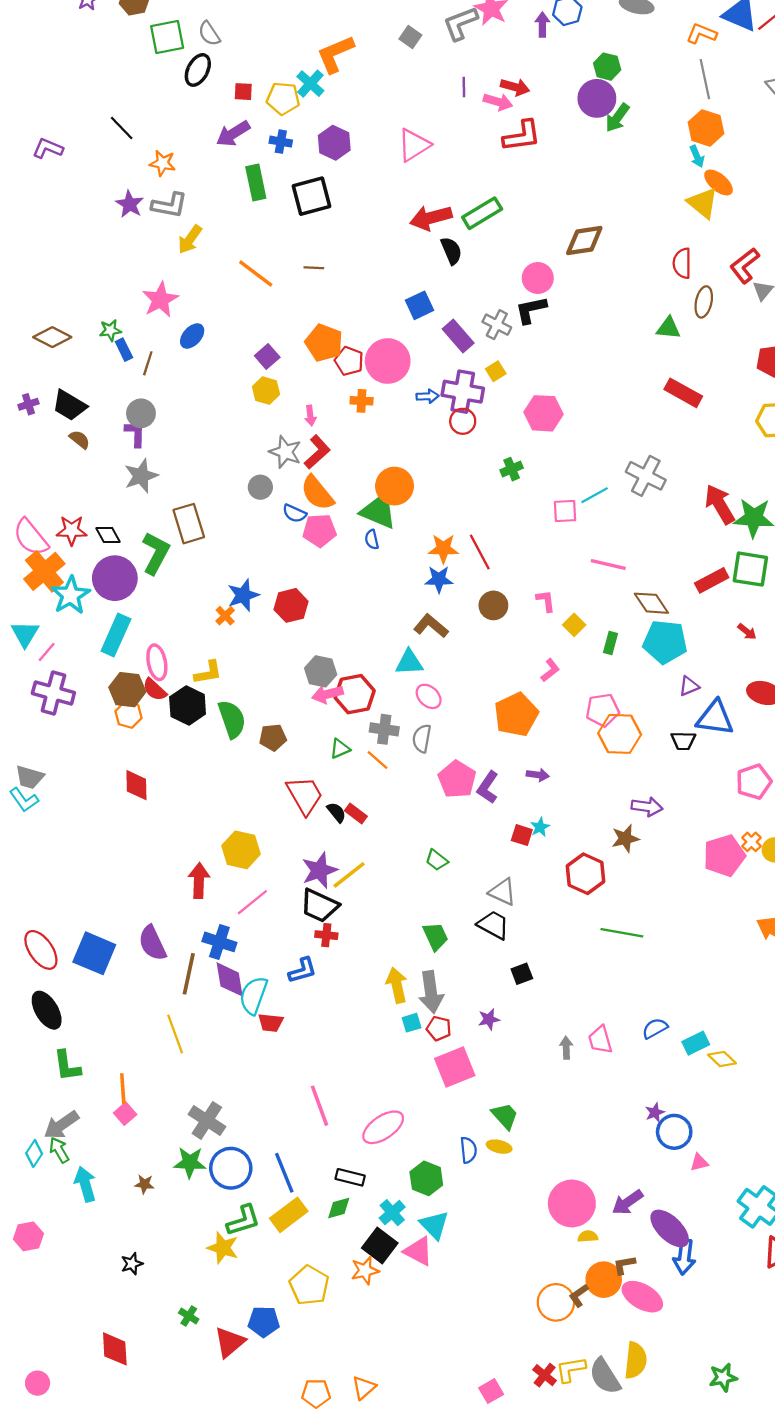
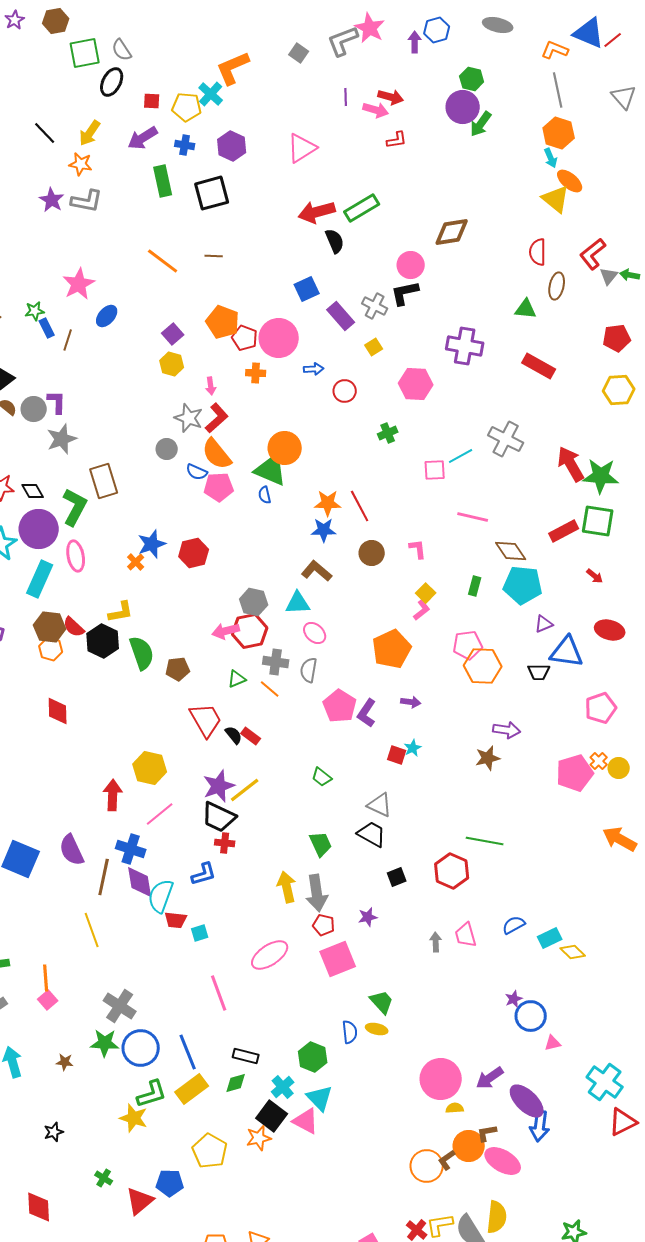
red L-shape: (522, 136) -> (397, 140), size x0.6
yellow arrow: (190, 239) -> (90, 133), moved
purple cross: (463, 392) -> (465, 346), moved
gray circle: (141, 413) -> (34, 409), moved
yellow square: (574, 625) -> (426, 593), moved
pink ellipse: (157, 662) -> (76, 556), moved
gray hexagon: (321, 671) -> (254, 602), moved
red hexagon: (586, 874) -> (452, 871), moved
cyan square: (412, 1023) -> (200, 933), moved
pink ellipse: (383, 1127) -> (270, 955), moved

